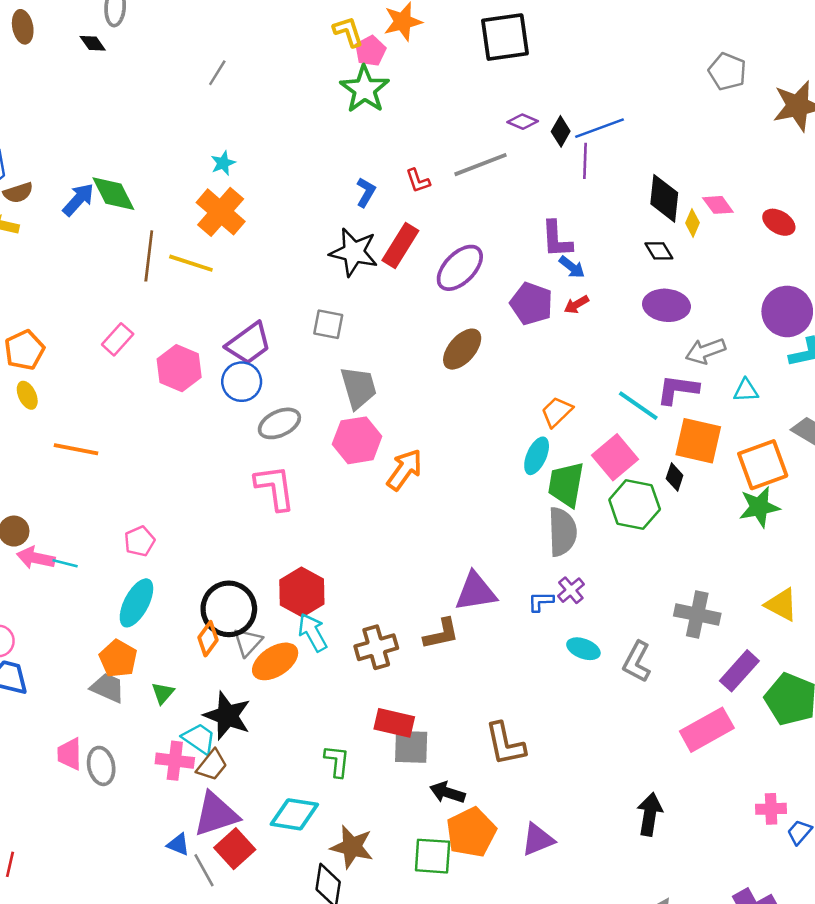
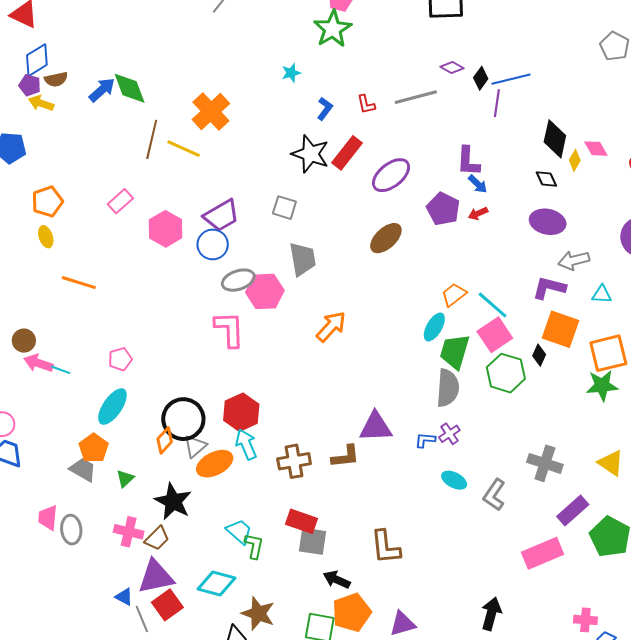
cyan star: (223, 163) -> (291, 73), moved
cyan line: (638, 406) -> (493, 305), moved
pink hexagon: (357, 440) -> (265, 291), moved
cyan trapezoid: (199, 739) -> (239, 531), moved

